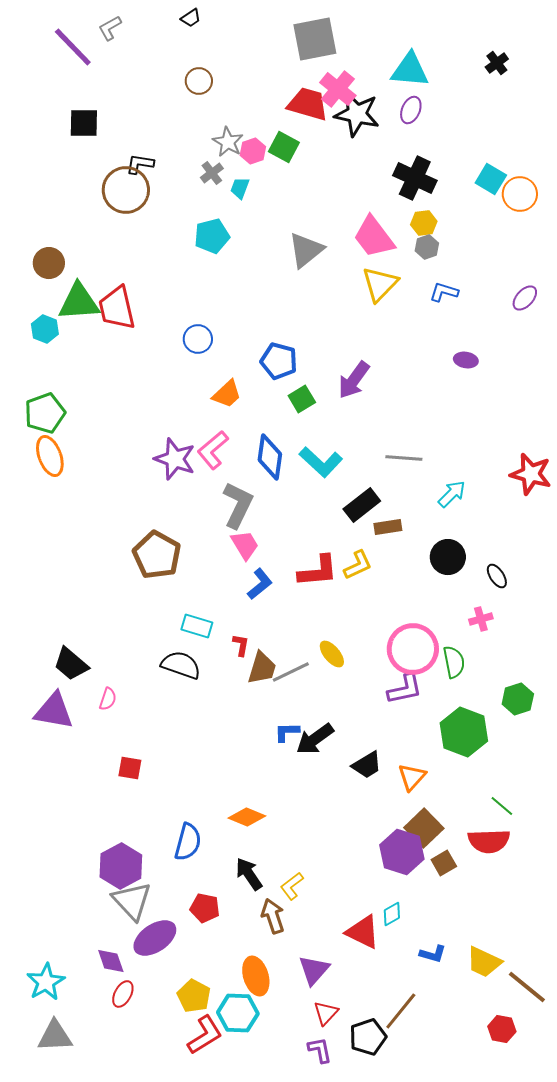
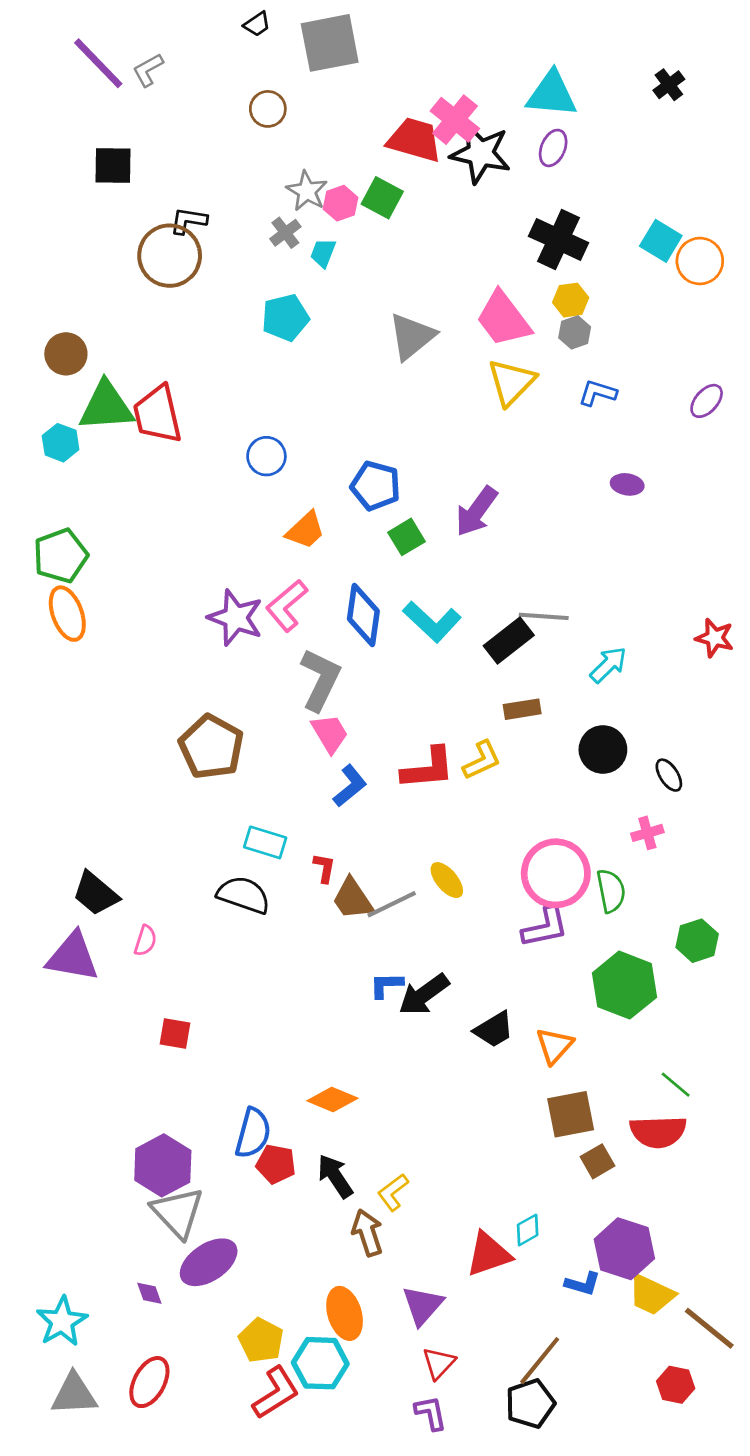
gray L-shape: (110, 28) -> (148, 70), moved
gray square: (315, 39) -> (330, 43), moved
red star: (531, 474) -> (715, 638), size x0.7
black rectangle: (362, 505) -> (509, 641), moved
brown trapezoid: (262, 668) -> (353, 899), turned 129
brown square: (424, 828) -> (571, 1114), turned 33
purple hexagon: (402, 852) -> (624, 1249), moved
red pentagon: (205, 908) -> (276, 1164), moved
red triangle: (363, 932) -> (489, 1254), turned -45
purple diamond: (111, 961) -> (149, 1293), size x0.7
red ellipse: (123, 994) -> (149, 1382), moved, size x1.4
black pentagon: (368, 1037) -> (530, 1404), moved

